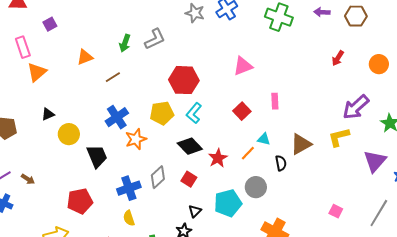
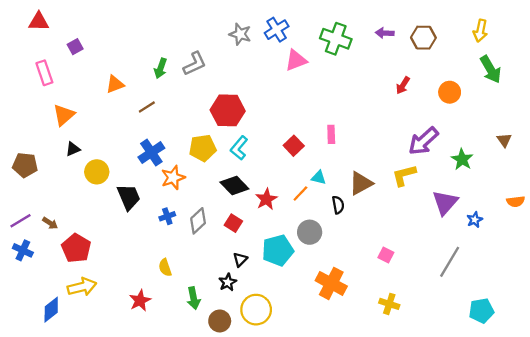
pink triangle: (243, 66) -> (296, 60), moved
orange triangle: (37, 72) -> (64, 115), moved
blue cross: (129, 188) -> (167, 216), moved, size x0.6
red pentagon: (80, 201) -> (76, 248), moved, turned -30
pink square: (336, 211) -> (386, 255), moved

